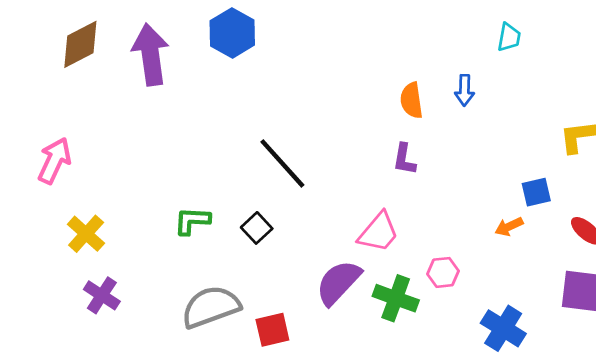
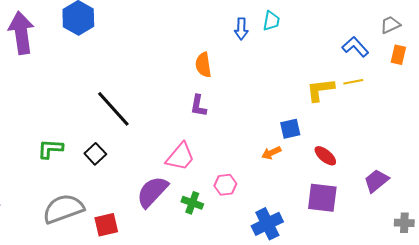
blue arrow: (465, 90) -> (241, 29), moved
green cross: (396, 298) -> (192, 203), size x0.7
blue cross: (503, 328) -> (267, 224), turned 32

